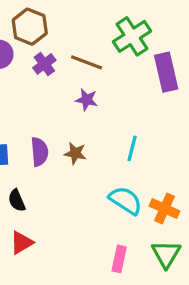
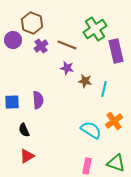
cyan line: (132, 148) -> (104, 89), moved
brown star: (75, 153) -> (85, 81), moved
orange cross: (165, 209) -> (114, 121), moved, turned 30
green triangle: (166, 254) -> (116, 163), turned -42

